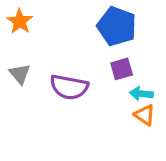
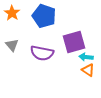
blue pentagon: (117, 26) -> (44, 16), moved
purple square: (122, 69) -> (74, 42), size x1.6

